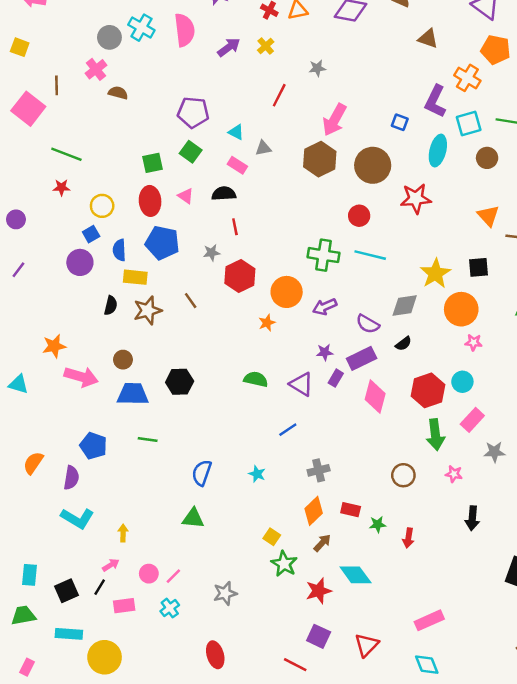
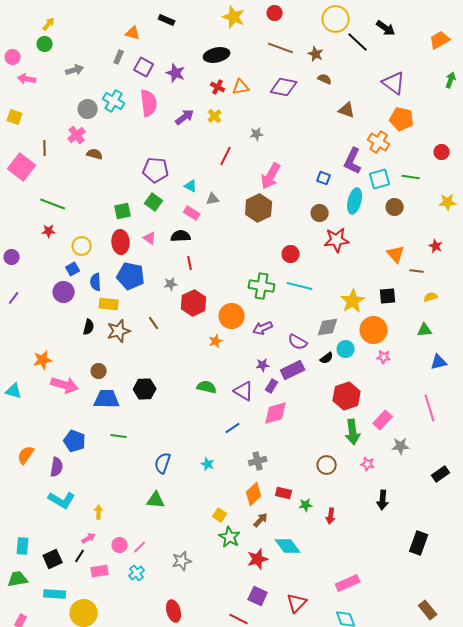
brown circle: (373, 165) -> (320, 213), moved, size x0.6
cyan circle: (462, 382) -> (346, 349), moved
pink diamond: (375, 397) -> (276, 413), moved, turned 60

